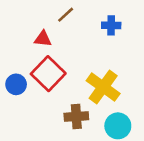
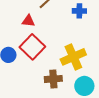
yellow cross: (103, 87) -> (73, 57), turned 30

